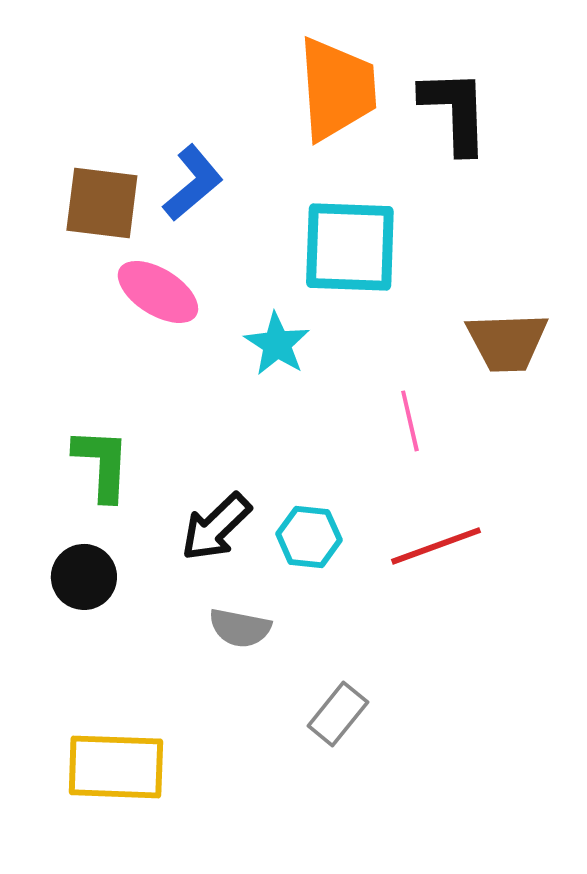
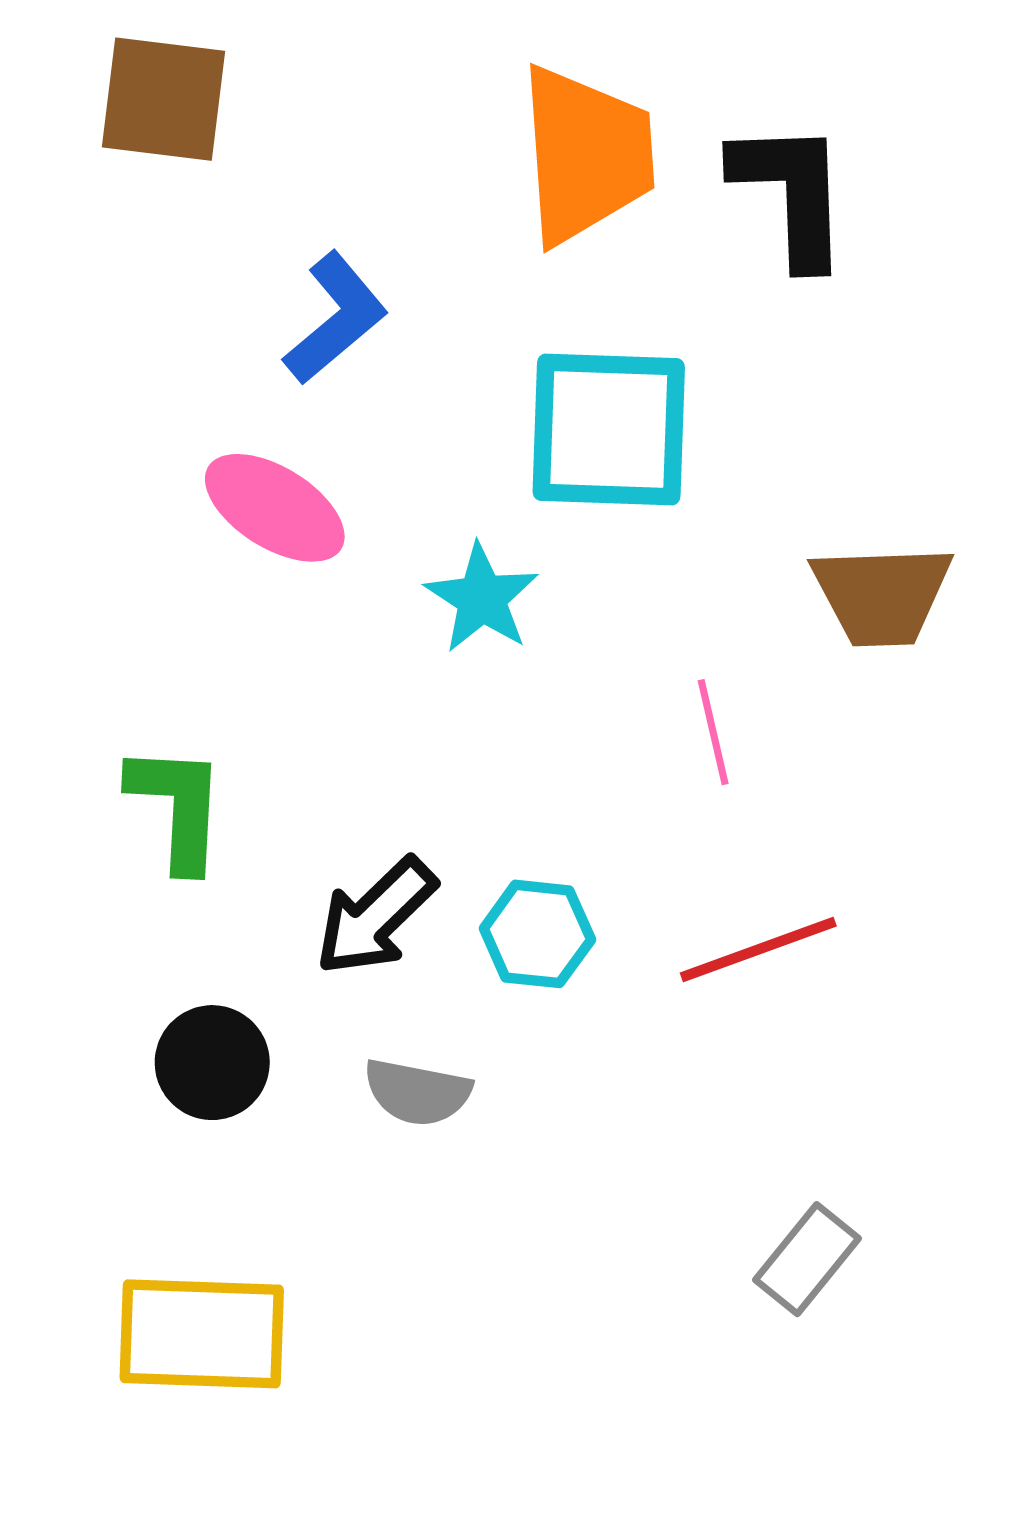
brown square: (102, 203) -> (163, 99), moved
black circle: (84, 577) -> (212, 1063), moved
gray rectangle: (338, 714) -> (807, 1259), moved

